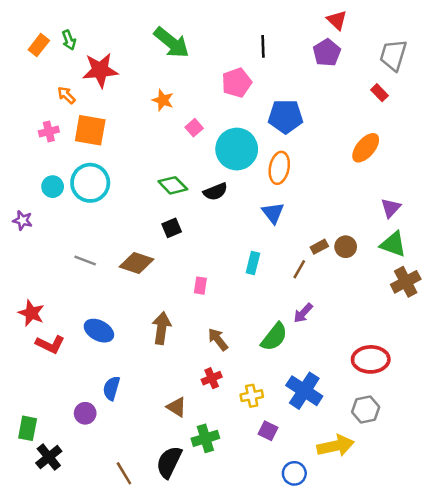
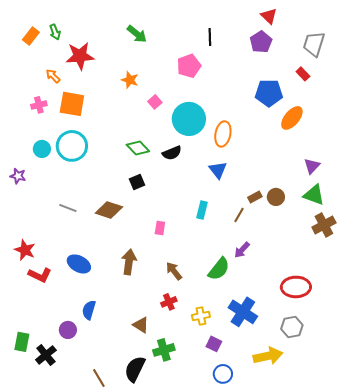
green arrow: (172, 43) -> (137, 34), size x0.7
blue pentagon: (286, 116) -> (269, 93), moved
black cross: (49, 457) -> (46, 355), moved
blue circle: (294, 473) -> (223, 374), moved

